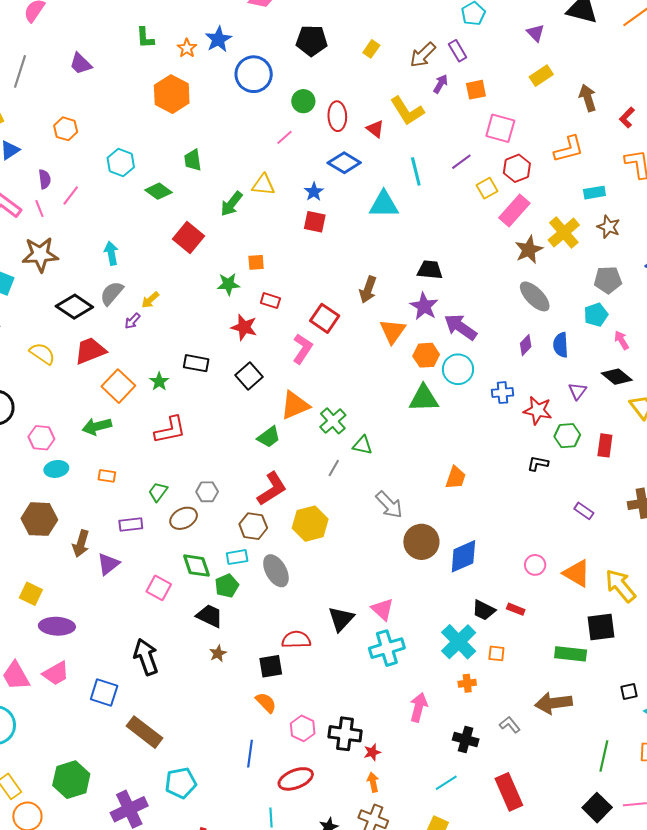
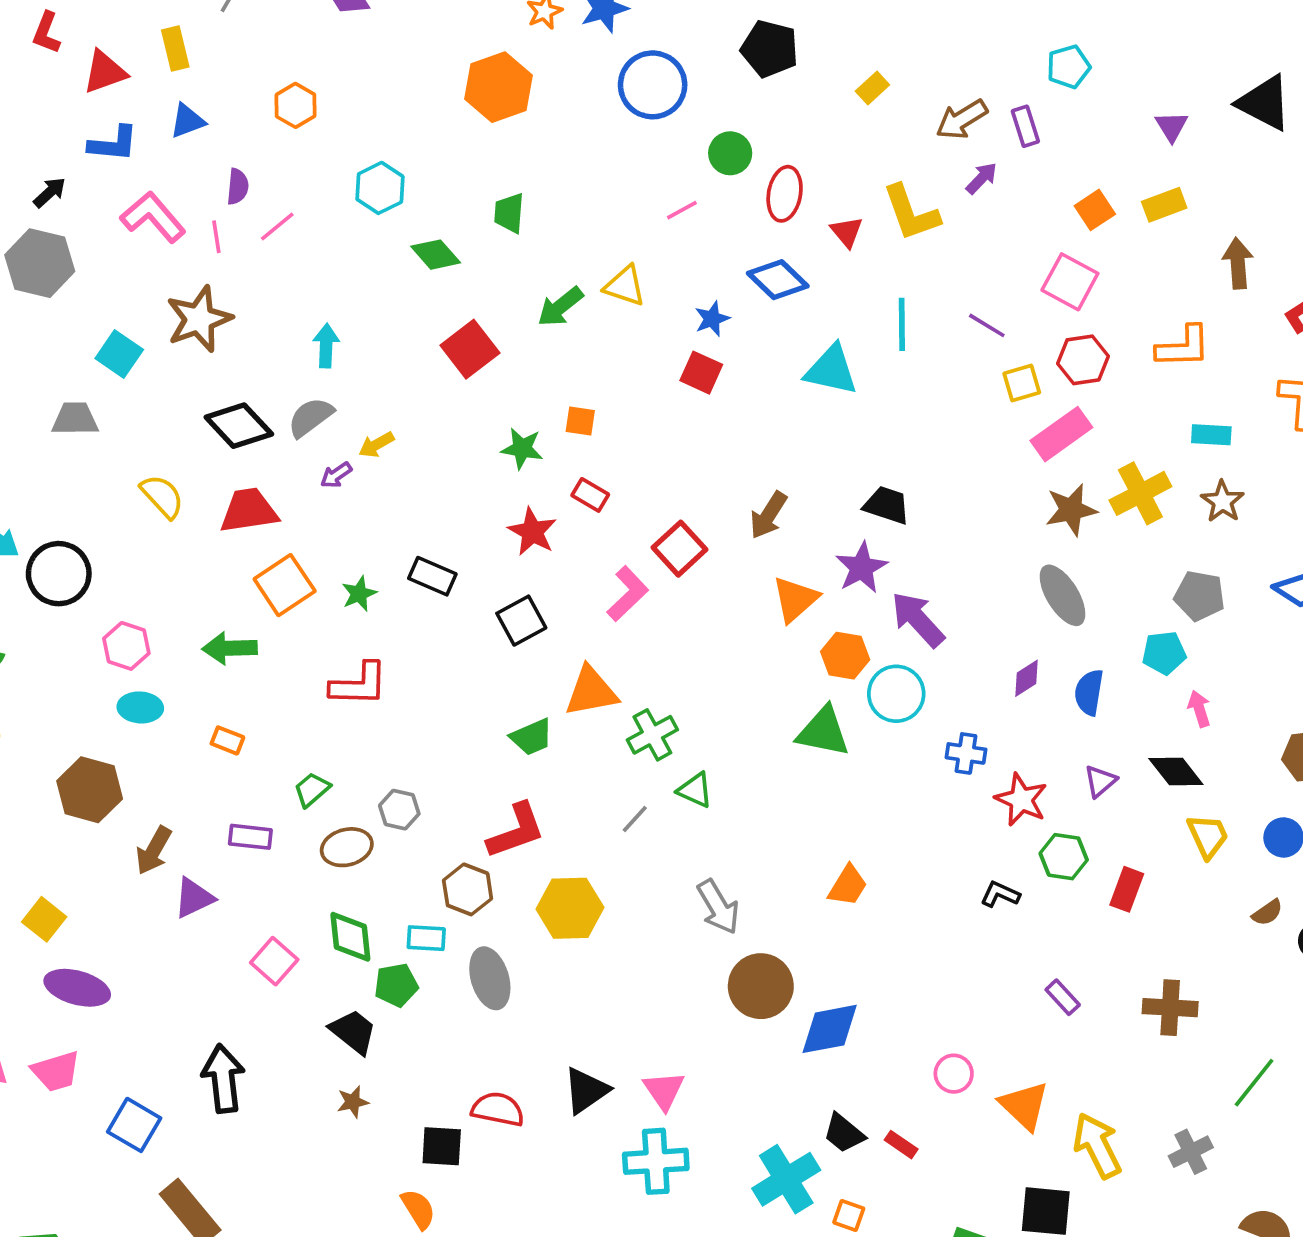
orange square: (476, 90) -> (1095, 210), moved, turned -35
purple line: (461, 162) -> (987, 325), turned 55
brown star: (40, 255) -> (199, 319), turned -30

